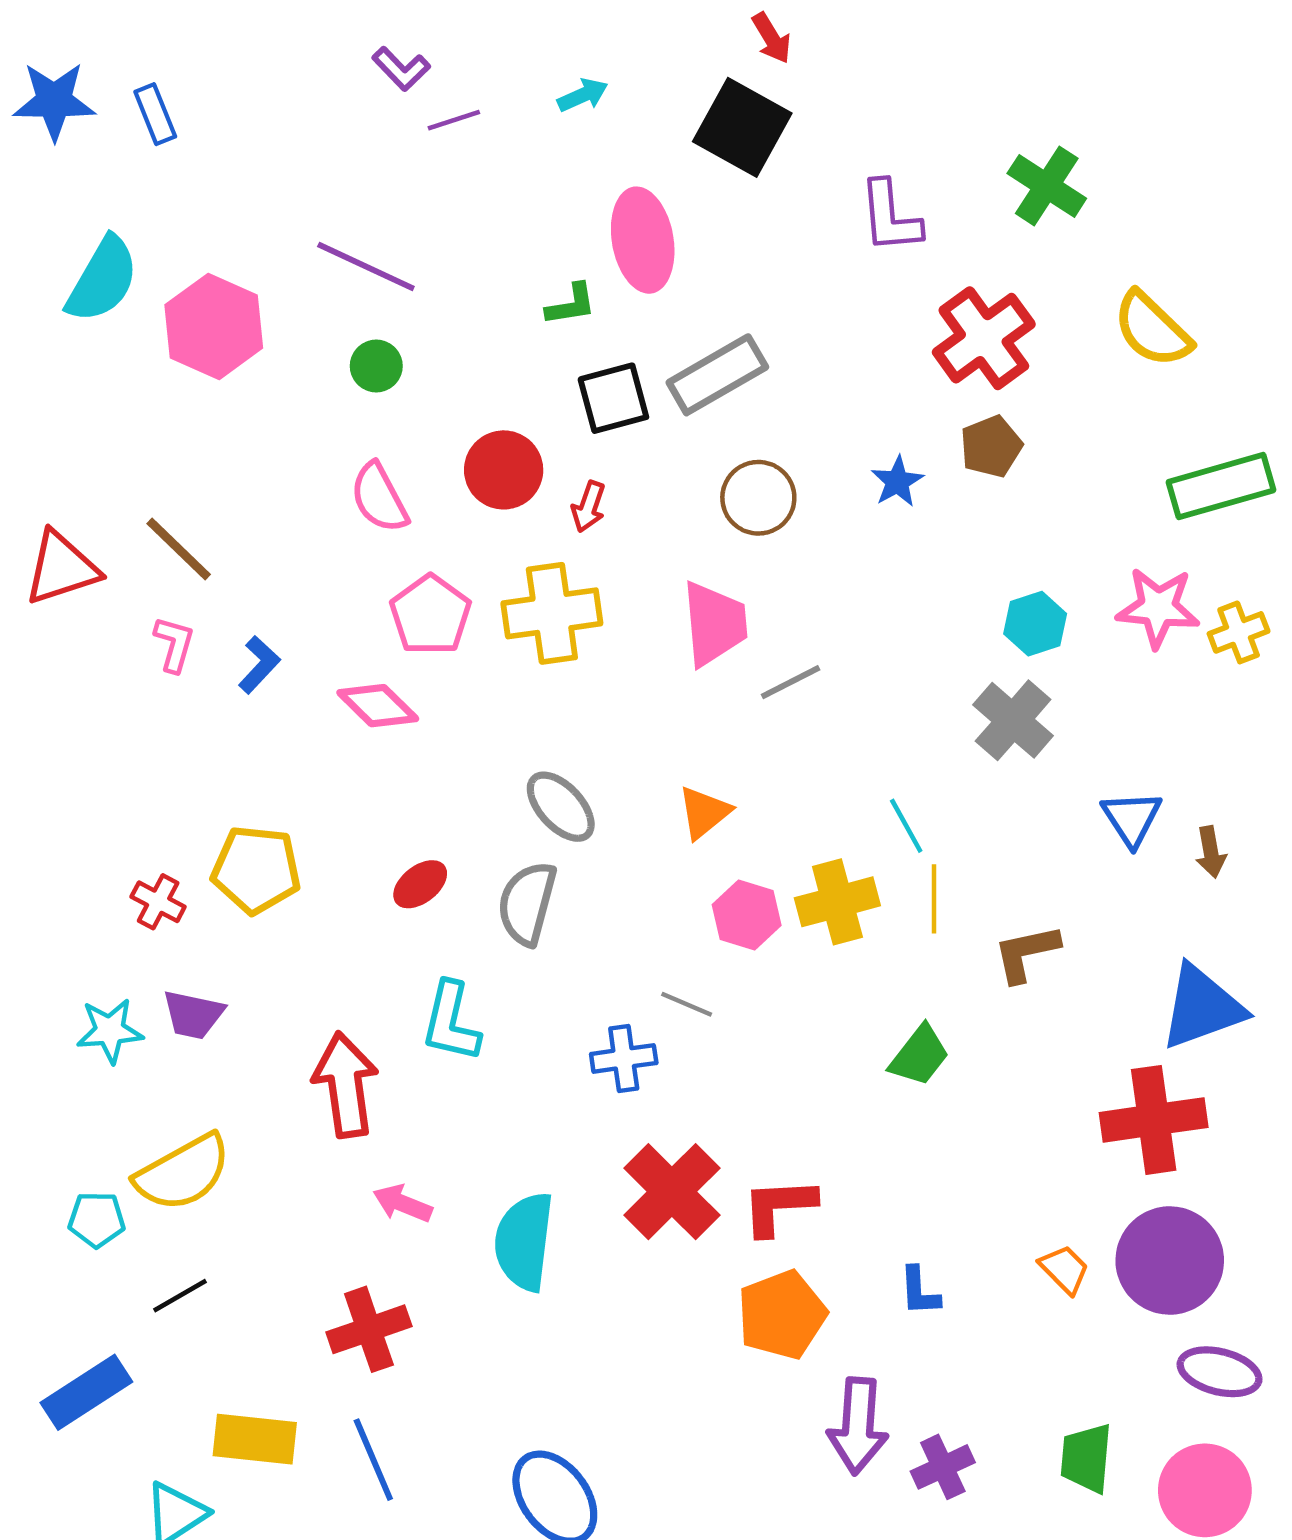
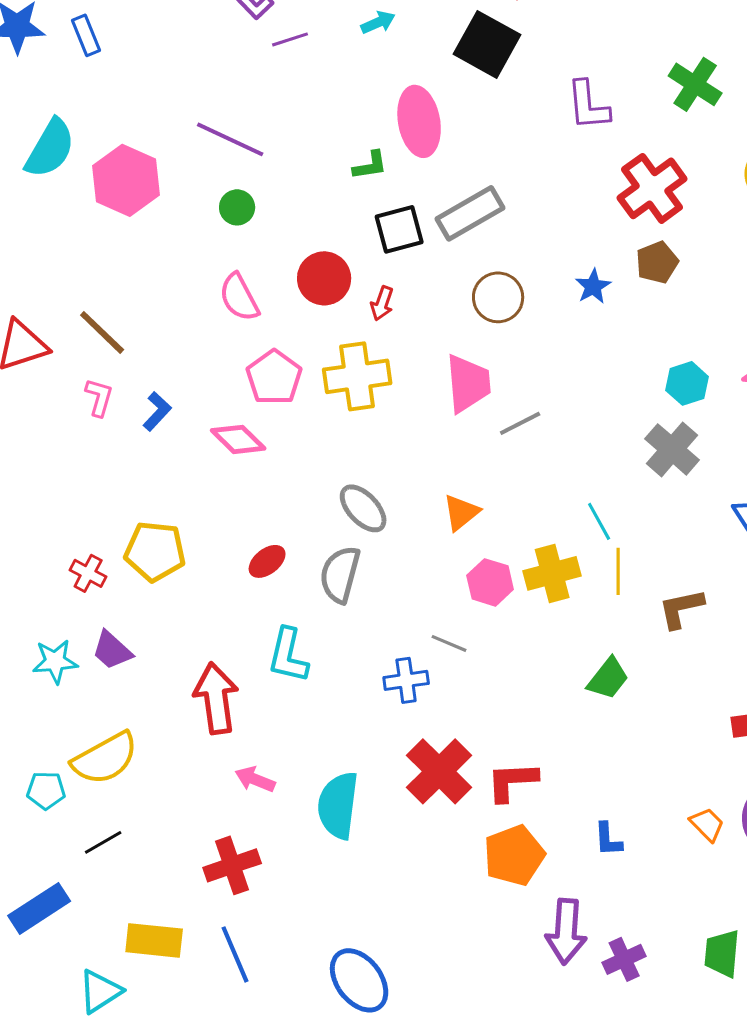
purple trapezoid: (193, 1015) -> (112, 650), turned 30

